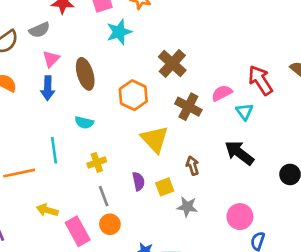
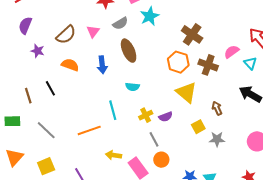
gray semicircle: (39, 30) -> (120, 23), moved
pink triangle: (51, 59) -> (93, 32), moved
orange hexagon: (133, 95) -> (178, 62), moved
purple semicircle: (138, 181) -> (166, 117), moved, turned 88

